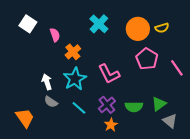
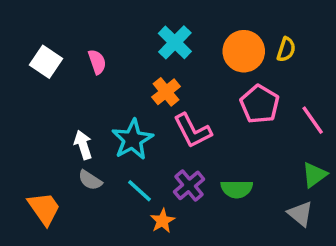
white square: (28, 24) -> (46, 62), moved
yellow semicircle: (162, 28) -> (286, 49), turned -56
orange cross: (73, 52) -> (166, 92), moved
green triangle: (159, 104) -> (314, 175), moved
orange star: (111, 125) -> (163, 221), moved

